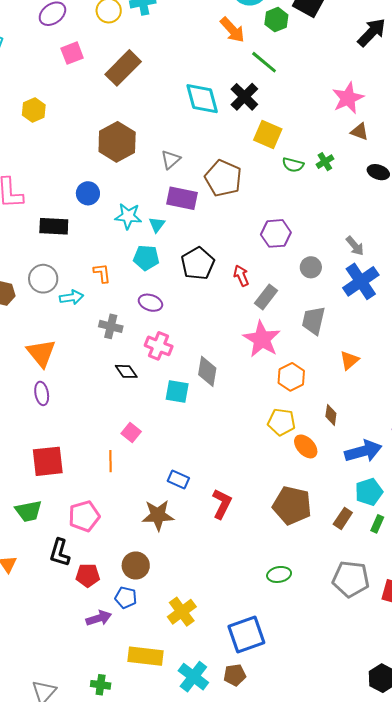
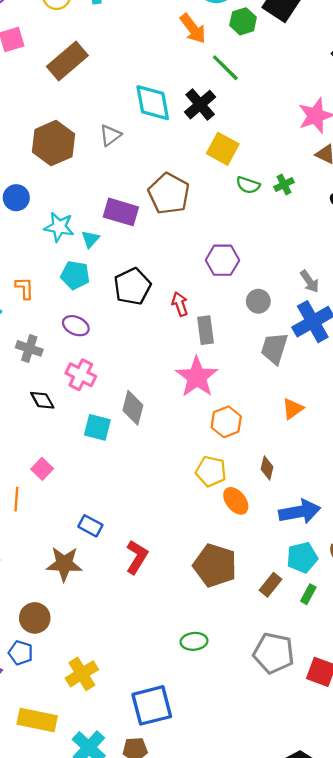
gray triangle: (171, 160) -> (110, 135), moved
gray rectangle: (266, 297) -> (205, 330), turned -50
gray trapezoid: (313, 321) -> (274, 348), moved

